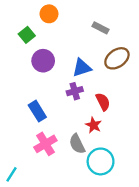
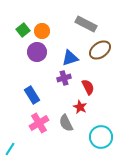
orange circle: (49, 14) -> (42, 31), moved
gray rectangle: (101, 28) -> (86, 24), size x1.5
cyan circle: (101, 161) -> (101, 137), moved

